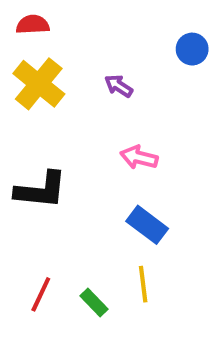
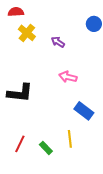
yellow cross: (39, 84) -> (27, 33), moved, size x0.7
blue rectangle: (147, 225) -> (84, 111), moved

